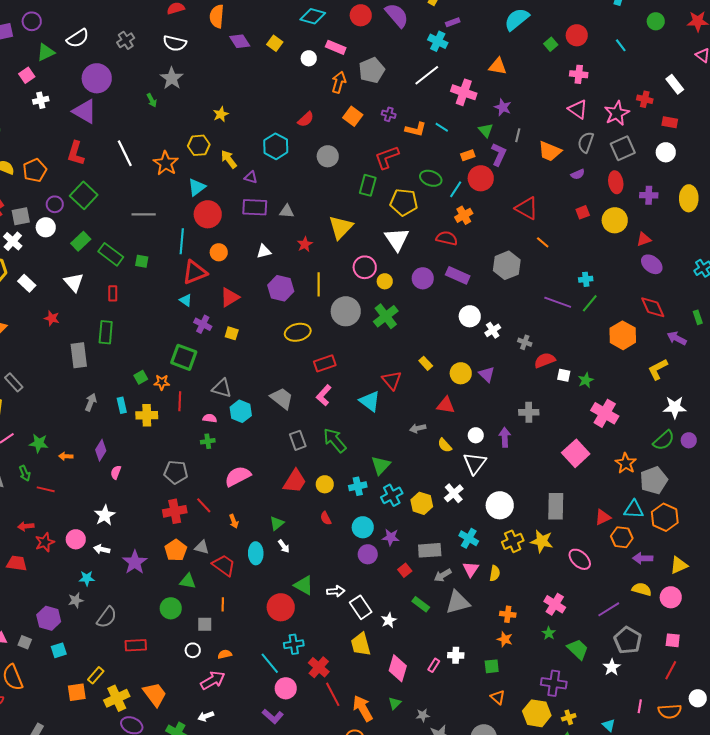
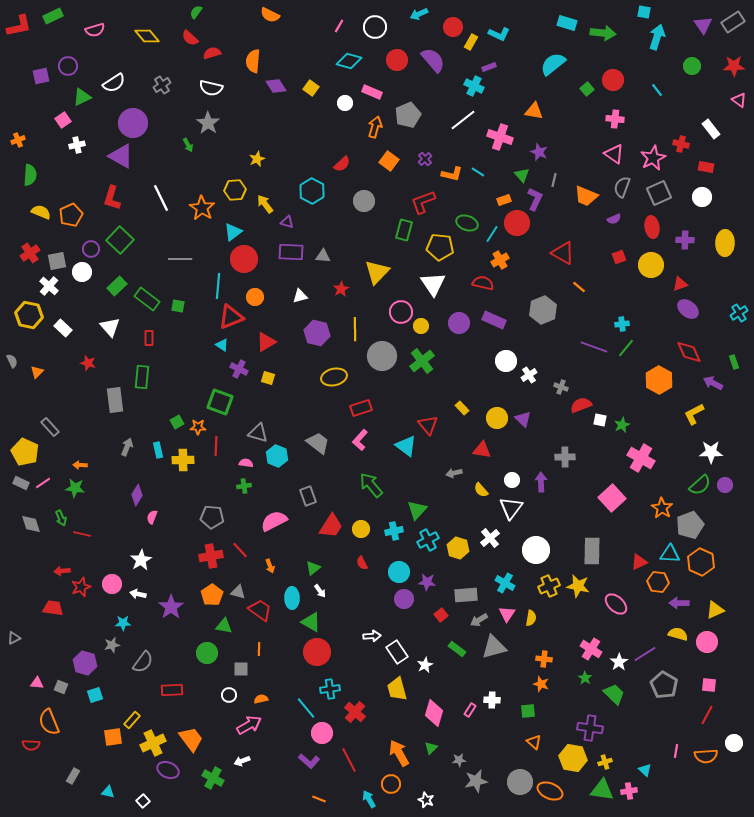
purple cross: (389, 114) -> (425, 159), turned 32
gray rectangle: (298, 440) -> (308, 496), moved
orange arrow: (66, 456) -> (80, 465), moved
green triangle: (304, 585) -> (311, 622), moved
white star: (612, 667) -> (619, 662), moved
red line: (333, 694) -> (349, 760), moved

